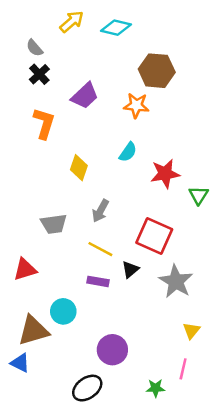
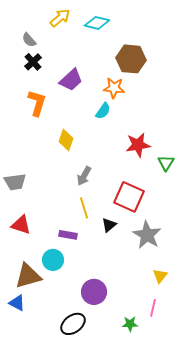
cyan semicircle: (128, 152) -> (103, 111), moved
gray trapezoid: (54, 224) -> (15, 182), moved
yellow line: (100, 249) -> (84, 208), turned 45
red triangle: (25, 269) -> (21, 225), turned 35
purple rectangle: (98, 281) -> (68, 235), moved

